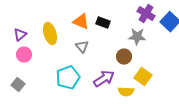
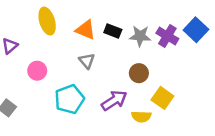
purple cross: (146, 14) -> (167, 36), moved
yellow ellipse: (50, 34) -> (47, 21), moved
gray star: (137, 37) -> (140, 36), moved
pink circle: (24, 55) -> (37, 71), moved

